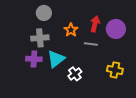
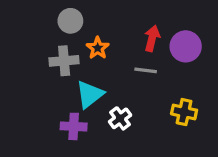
orange star: (71, 30) -> (98, 48), moved
purple cross: (34, 59) -> (74, 126), moved

